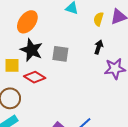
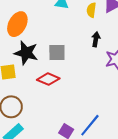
red diamond: (35, 77) -> (48, 79), moved

